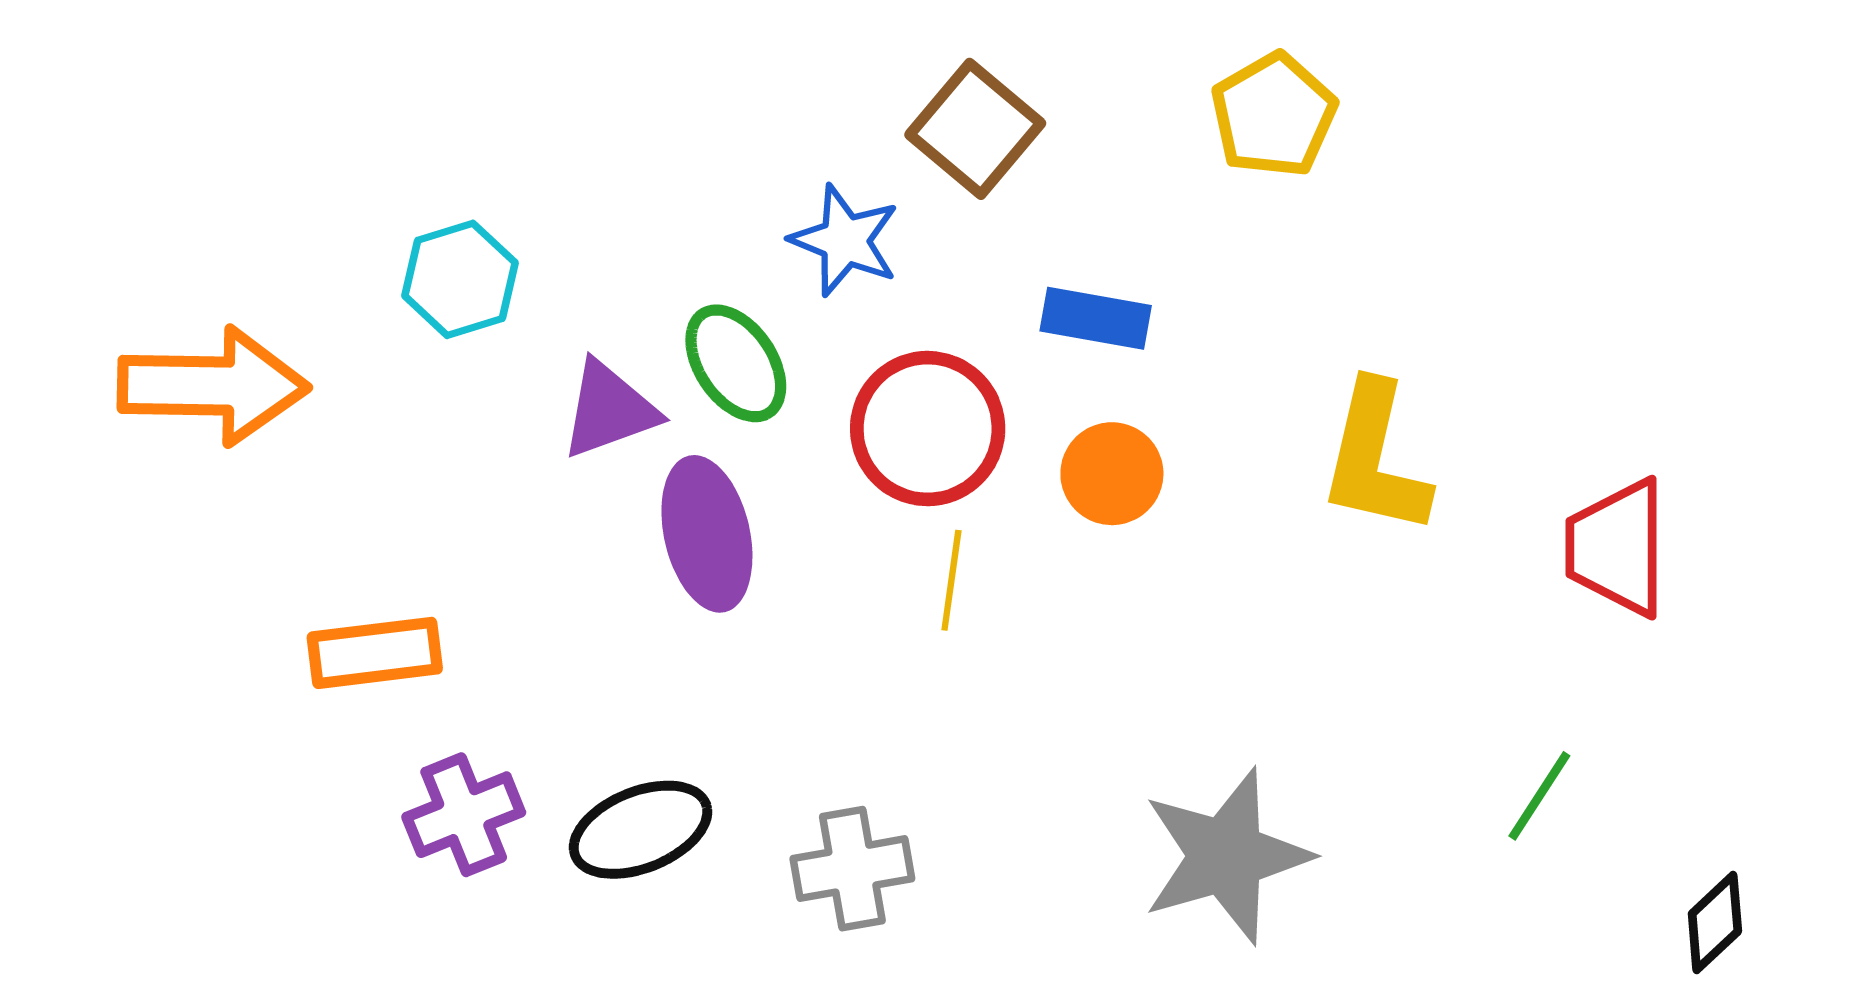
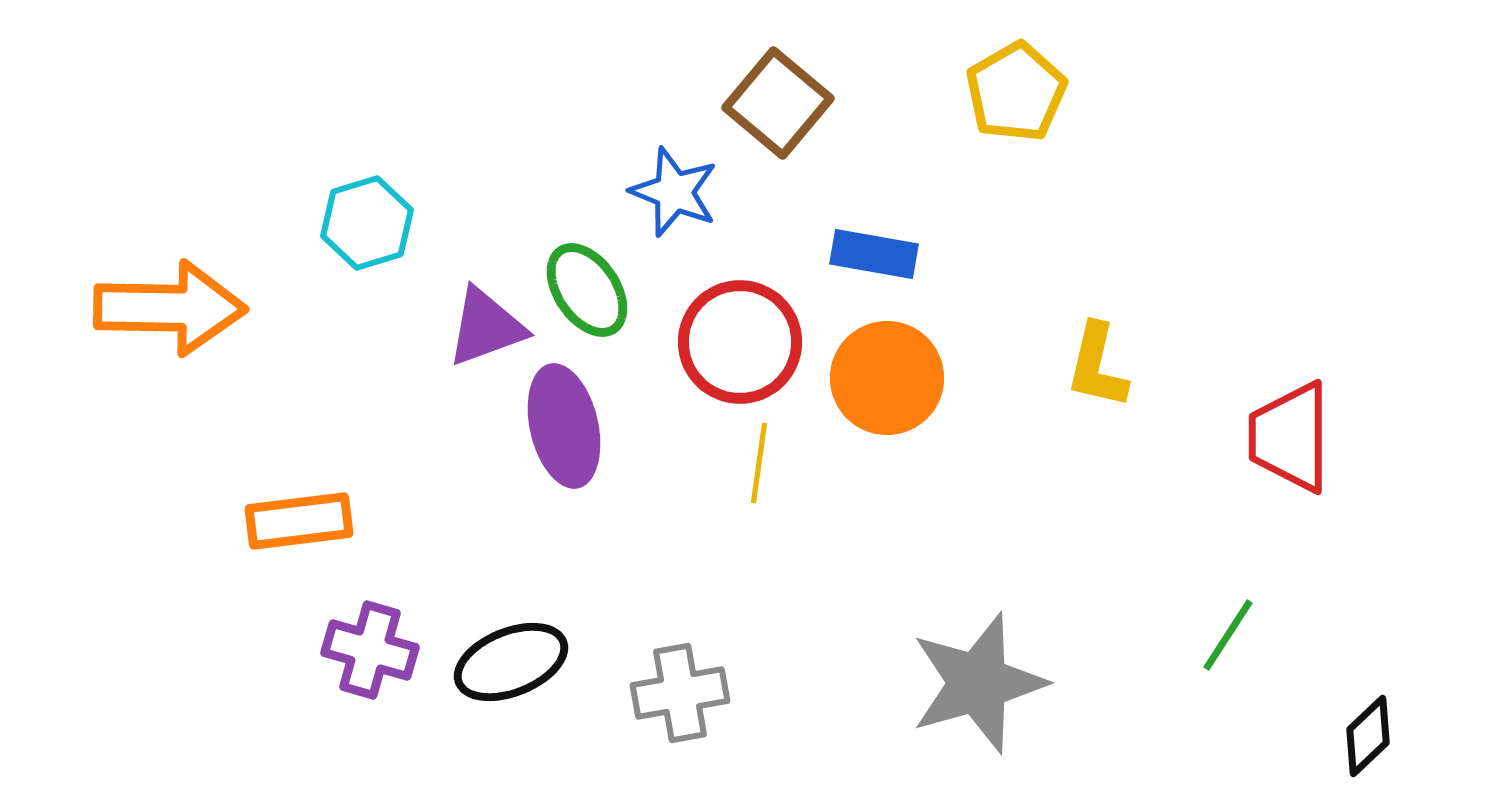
yellow L-shape: (1375, 459) -> (1097, 366), size x0.7
orange circle: (1112, 474) -> (887, 378), size x1.4
purple cross: (464, 815) -> (370, 650), turned 38

